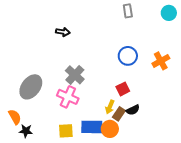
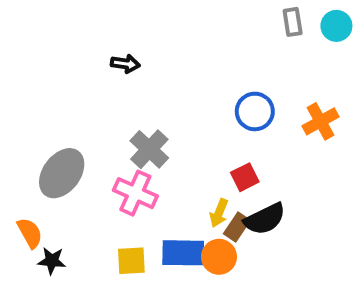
gray rectangle: (128, 11) -> (293, 22), moved
black semicircle: (133, 110) -> (265, 219), size x1.5

